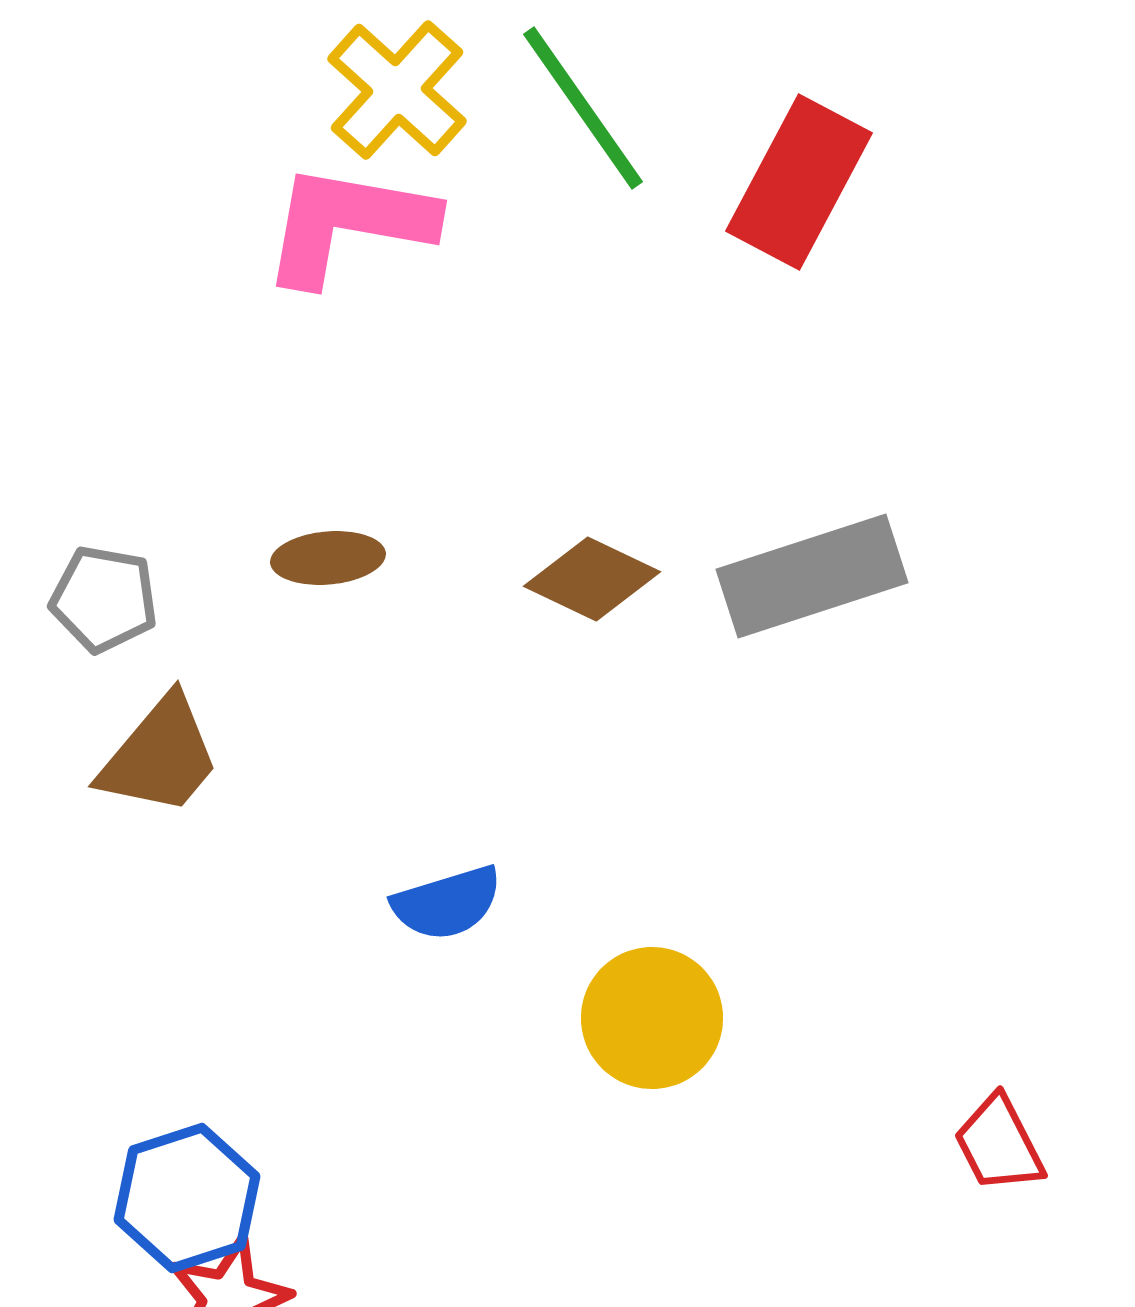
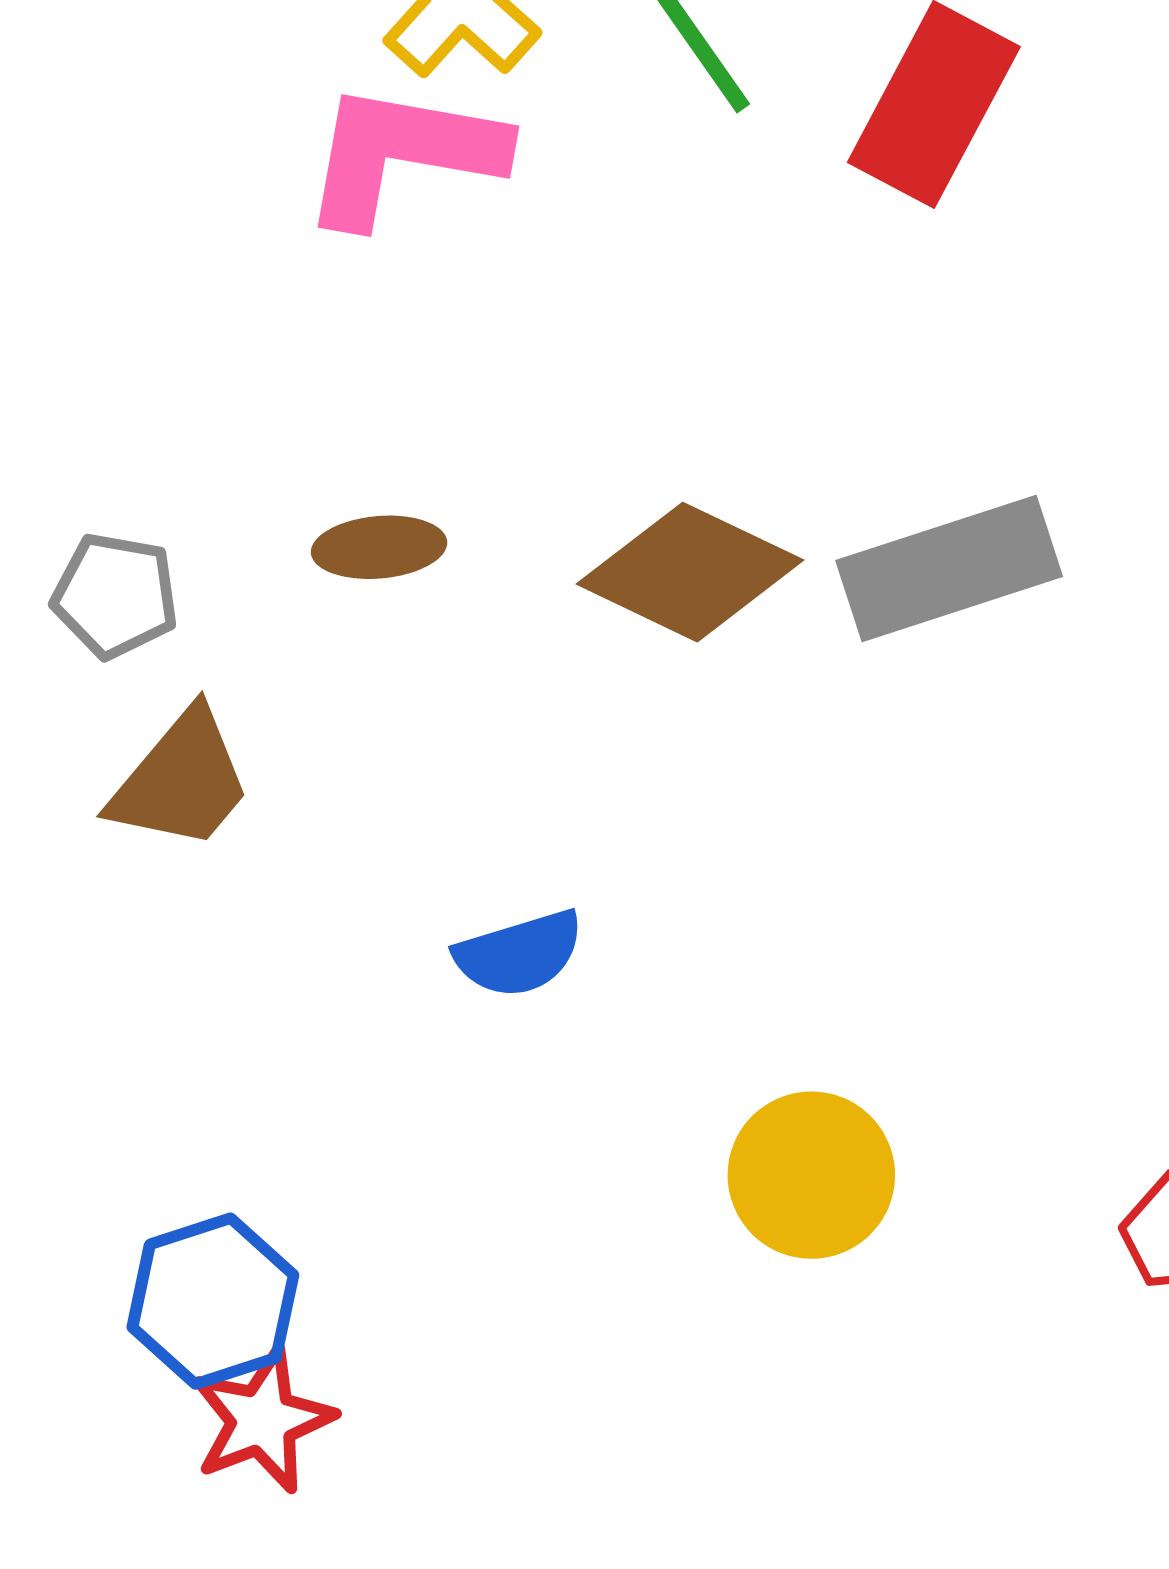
brown diamond: (592, 579) -> (690, 572), size x1.4
yellow circle: (652, 1018) -> (811, 1175), moved

